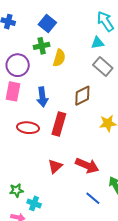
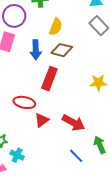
yellow semicircle: (59, 58) -> (56, 27), moved
brown diamond: (82, 96) -> (62, 50), moved, turned 35
red ellipse: (28, 128) -> (24, 102), moved

